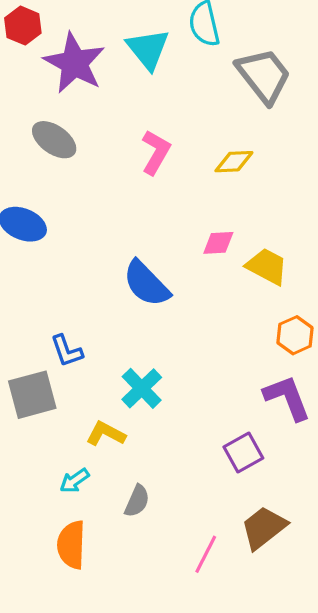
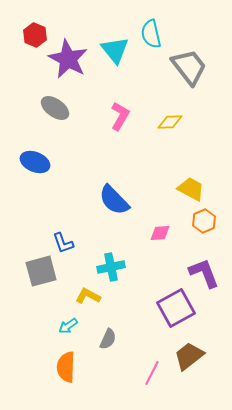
pink diamond: (218, 243) -> (160, 233), moved
orange hexagon: (295, 335) -> (204, 221), moved
cyan cross: (142, 388) -> (111, 267), turned 32
purple square: (243, 453) -> (176, 308), size x1.5

